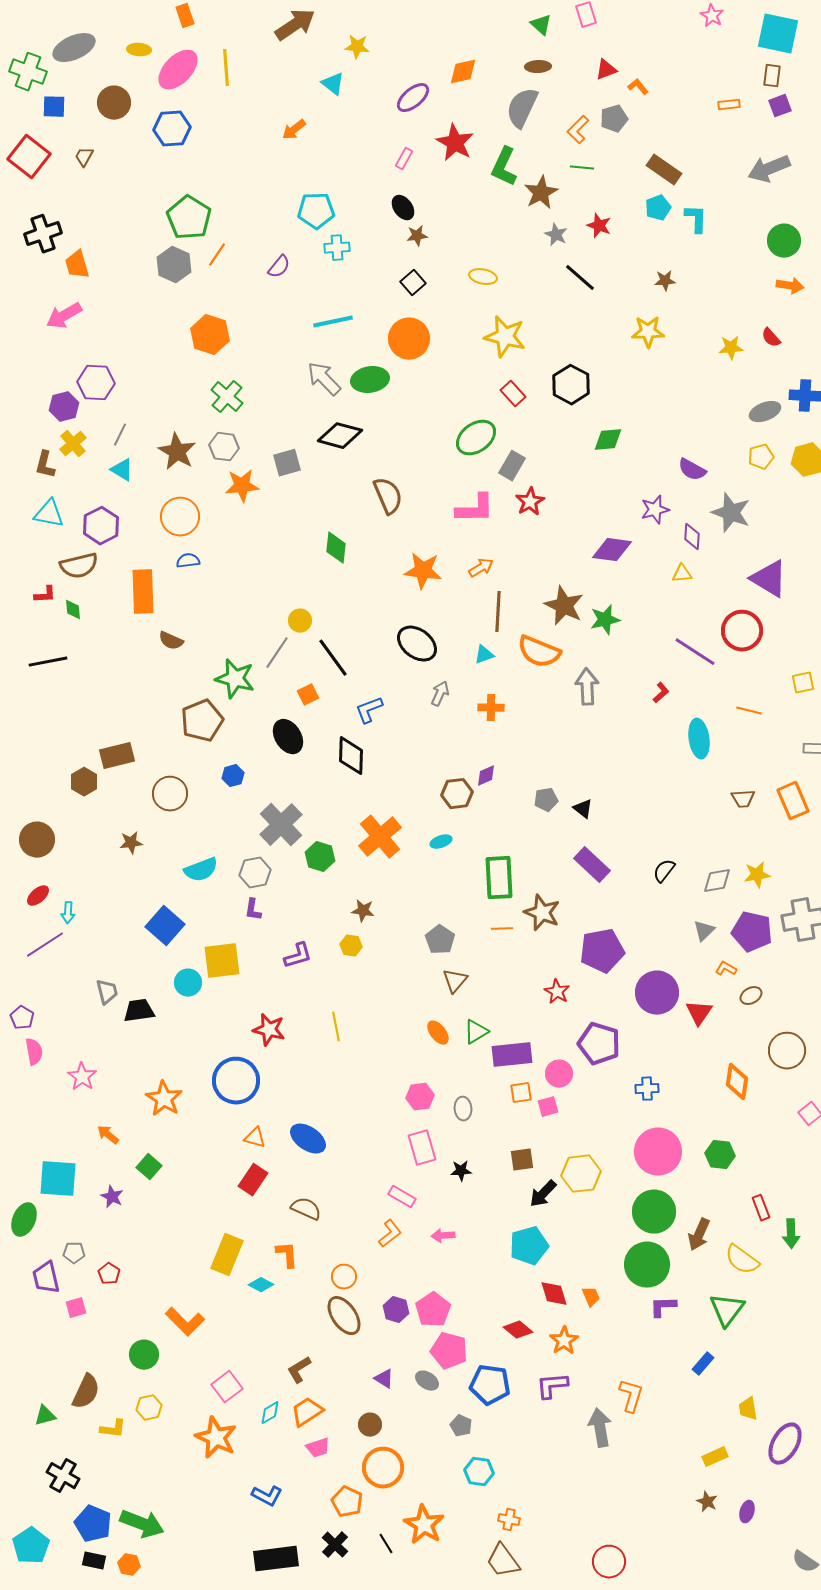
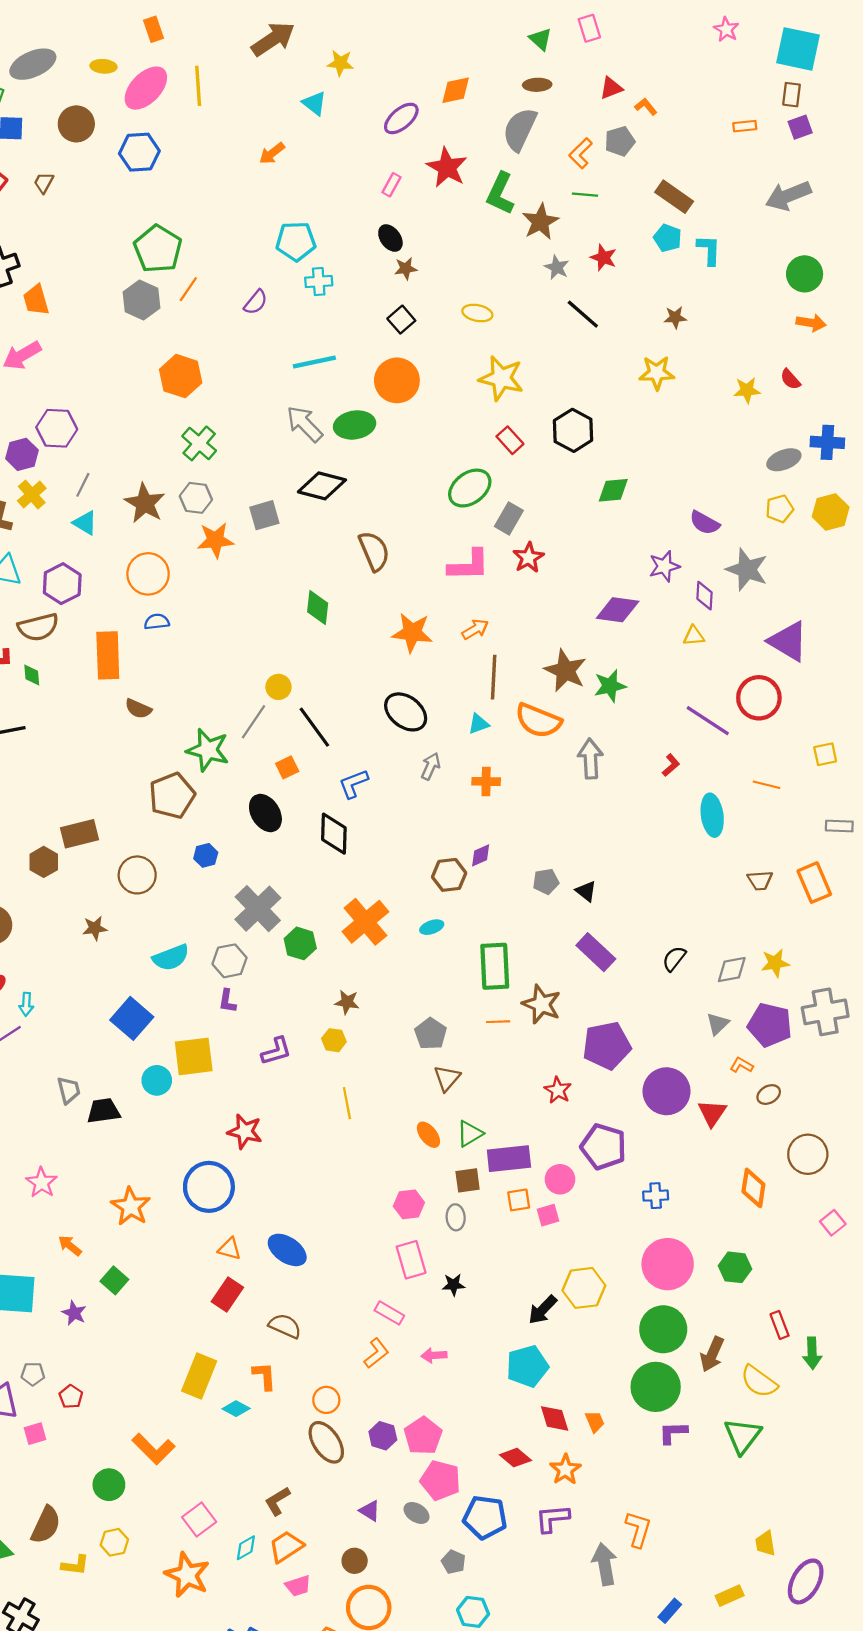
cyan pentagon: (658, 208) -> (668, 238), turned -30
yellow line: (336, 1027) -> (347, 1103), moved
brown square: (522, 1160) -> (468, 1180), moved
blue rectangle: (703, 1364) -> (670, 1611), moved

